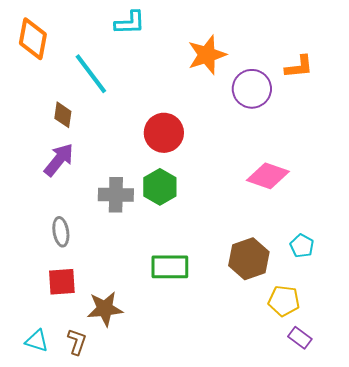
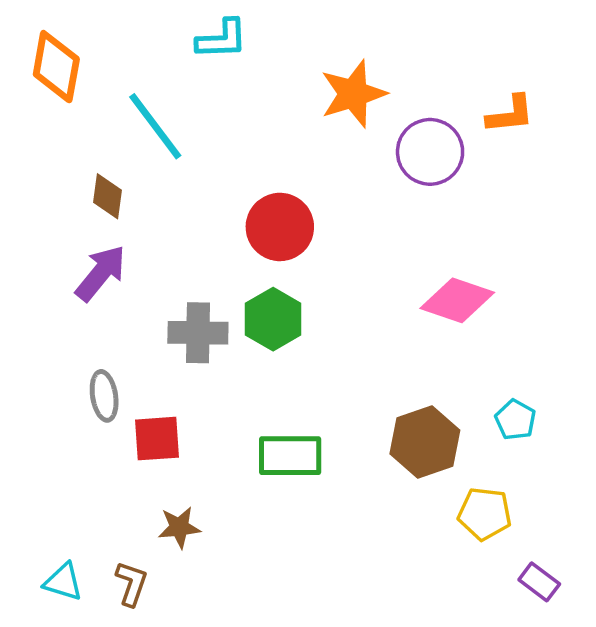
red square: (62, 282) -> (157, 439), moved
brown star: (105, 309) -> (179, 527), size x0.7
purple rectangle: (300, 338) -> (539, 582), moved

